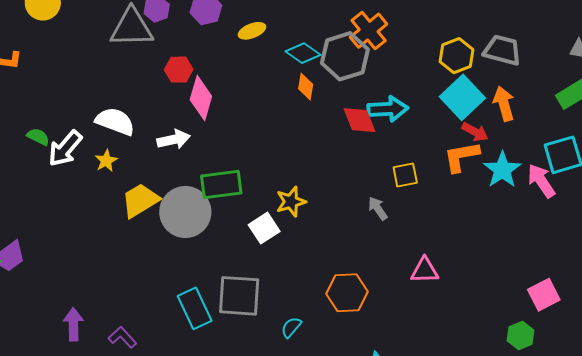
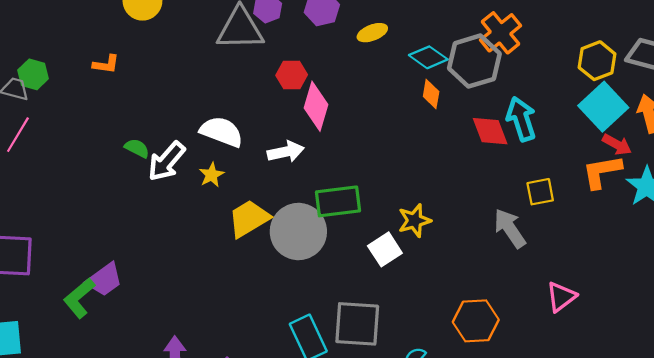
cyan arrow: (388, 109) -> (521, 119), turned -105
gray arrow: (378, 208) -> (510, 228), size x1.5
pink triangle: (425, 270) -> (561, 297), turned -36

